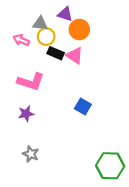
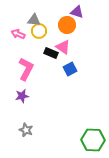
purple triangle: (65, 14) -> (77, 12), moved
black rectangle: (56, 53) -> (51, 53), moved
pink L-shape: (31, 82) -> (26, 69), turned -80
blue square: (83, 107) -> (70, 69), moved, turned 32

